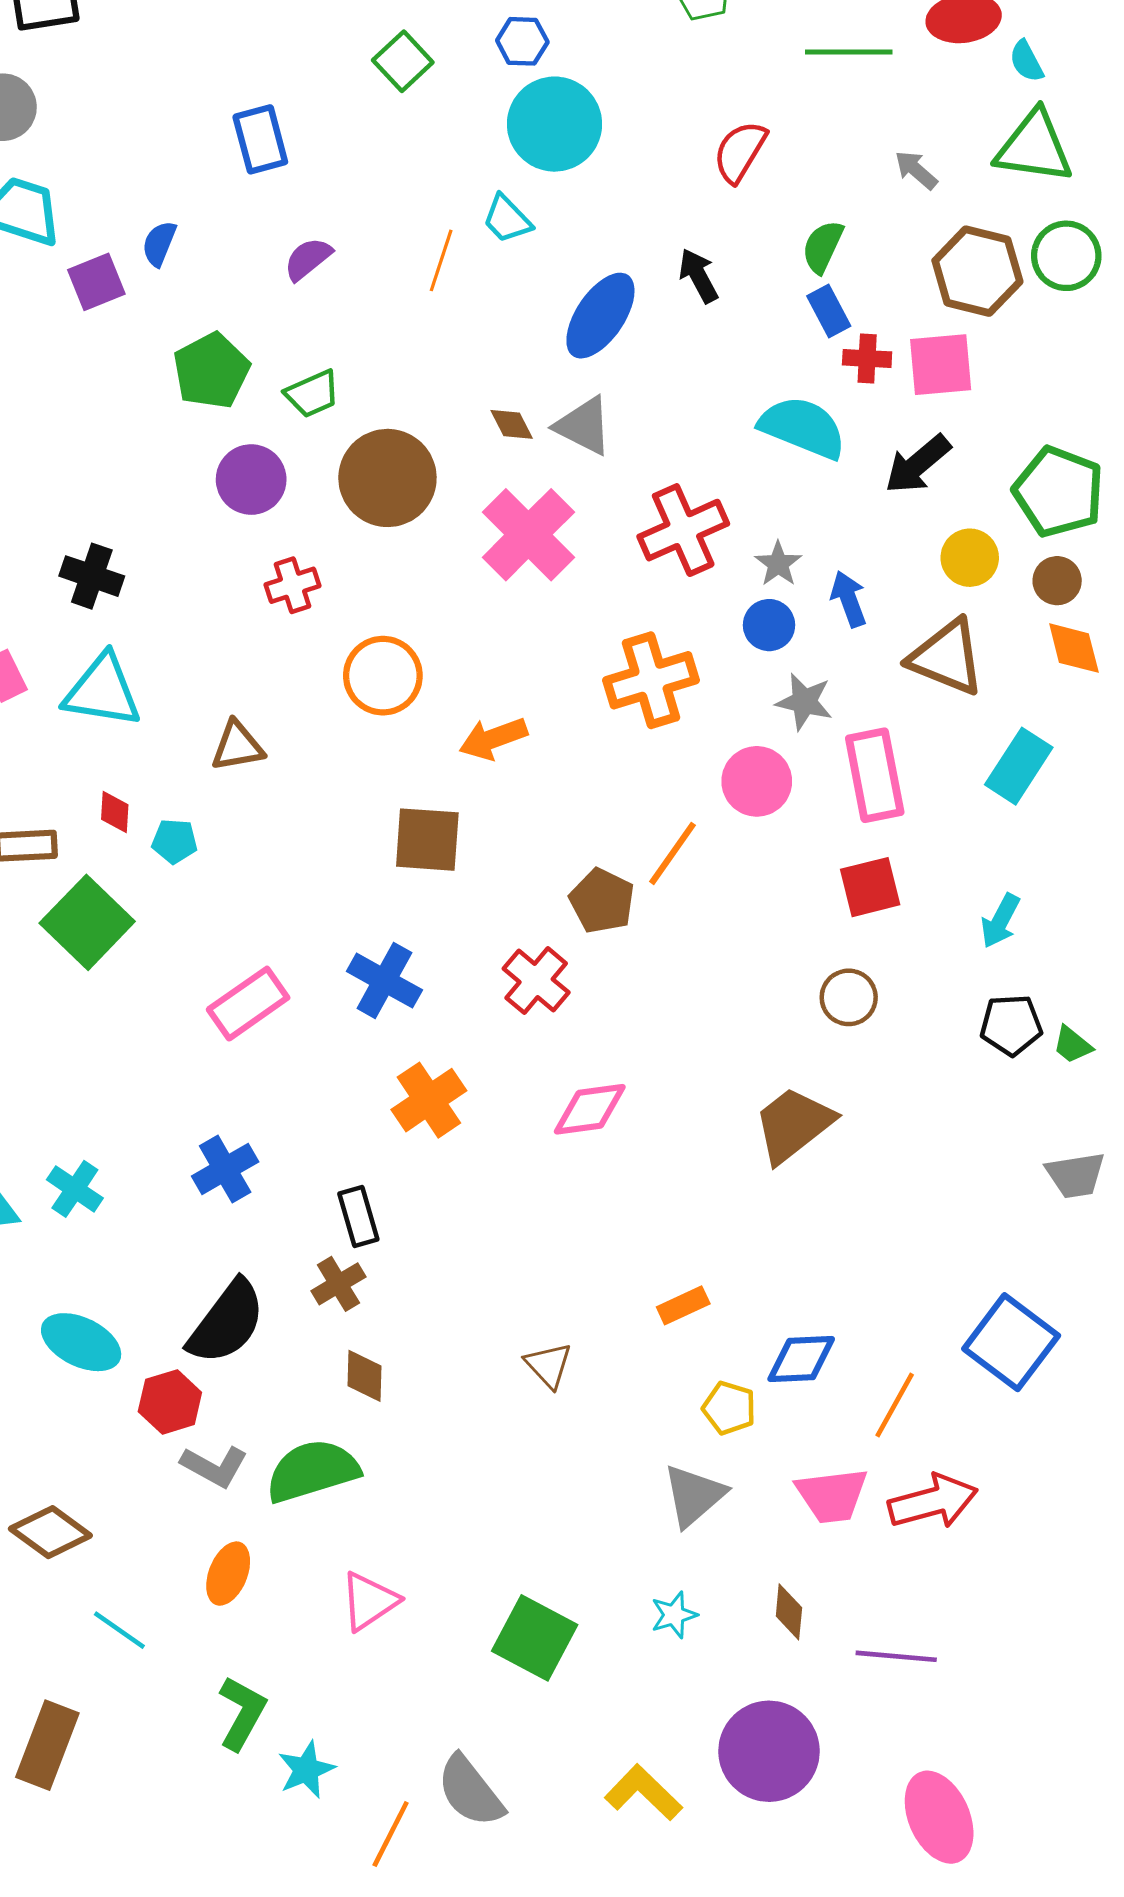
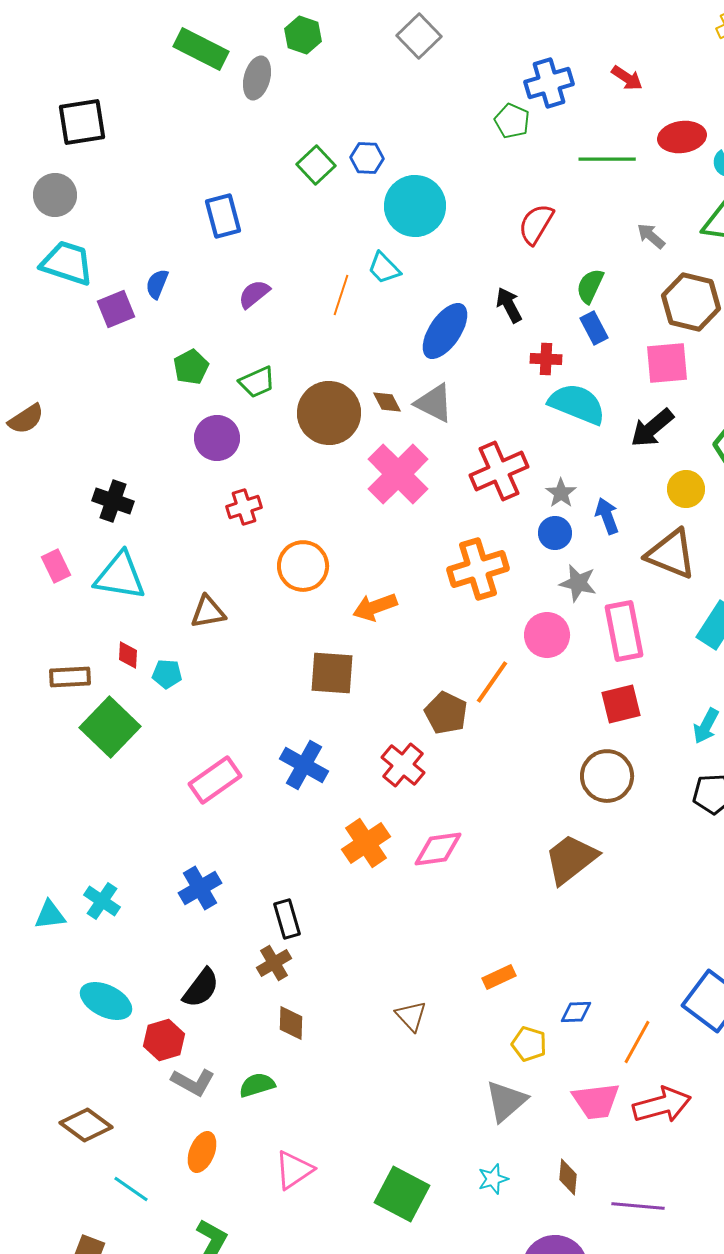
blue hexagon: (522, 41) -> (367, 158), moved
red cross: (867, 358) -> (546, 359), moved
green pentagon: (211, 371) -> (191, 367), size x0.7
brown circle: (387, 478) -> (329, 413), moved
brown circle: (849, 997) -> (607, 776), size x1.4
orange cross: (429, 1100) -> (366, 843), moved
black semicircle: (227, 1322) -> (201, 988), size x0.7
blue diamond: (801, 1359) -> (576, 1012), size x0.7
green semicircle: (312, 1471) -> (257, 1085), size x0.6

